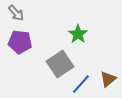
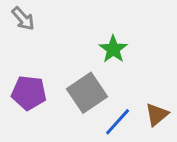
purple pentagon: (20, 42) -> (29, 93), moved

